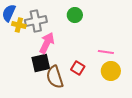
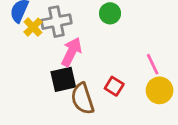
yellow cross: (19, 25) -> (33, 27), turned 32
pink line: (106, 52) -> (153, 64), turned 56

